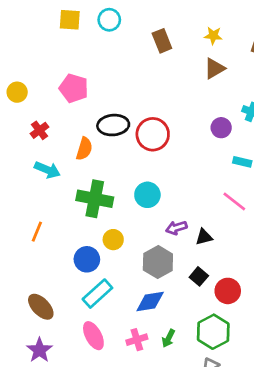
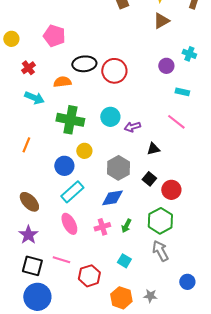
orange semicircle: (84, 149) -> (62, 82), turned -114
purple arrow: (176, 228) -> (132, 127), moved

